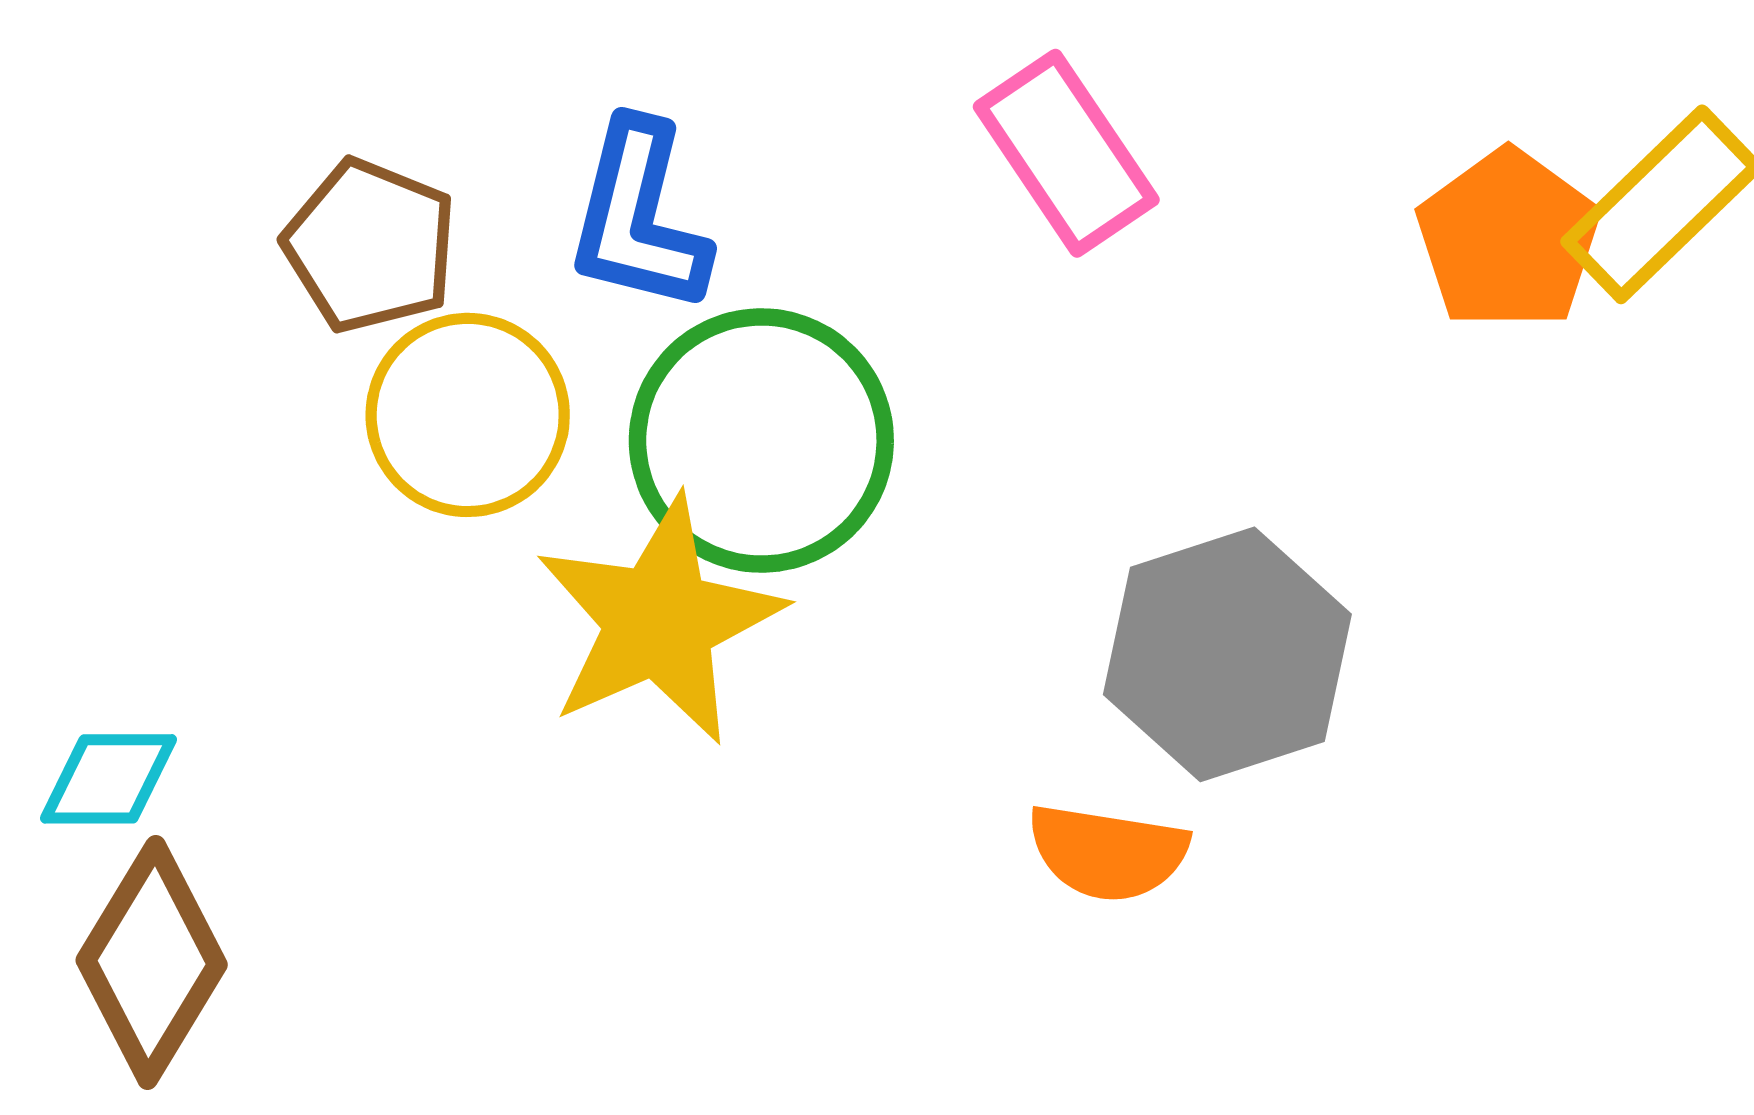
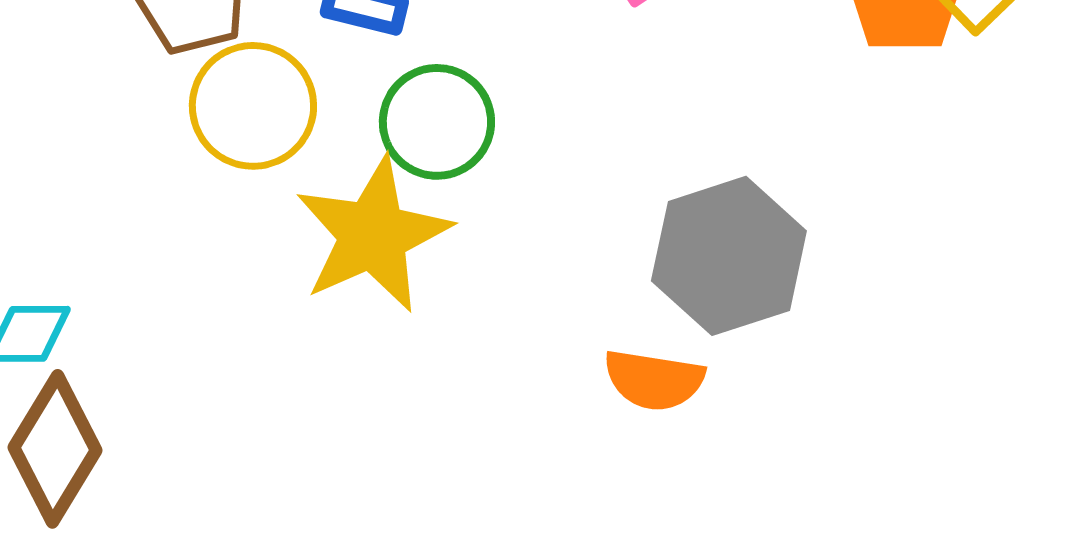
green circle: (761, 441) -> (437, 122), size x0.7

